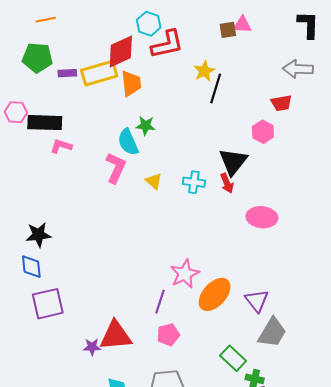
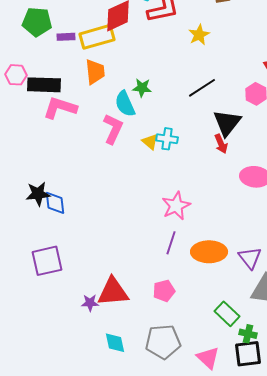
orange trapezoid: (131, 83) -> (95, 72), moved
black line: (216, 89) -> (202, 88), moved, turned 40
pink L-shape: (61, 146) -> (60, 108), size x1.6
cyan cross: (194, 182) -> (167, 139), moved
blue diamond: (31, 267) -> (55, 203), moved
pink star: (185, 274) -> (176, 206), moved
orange ellipse: (215, 294) -> (209, 252), turned 48
purple line: (160, 302) -> (171, 243), moved

